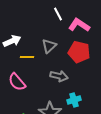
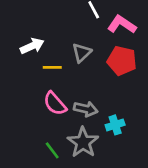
gray arrow: (59, 76) -> (86, 109), moved
pink semicircle: (17, 82) -> (55, 104), moved

